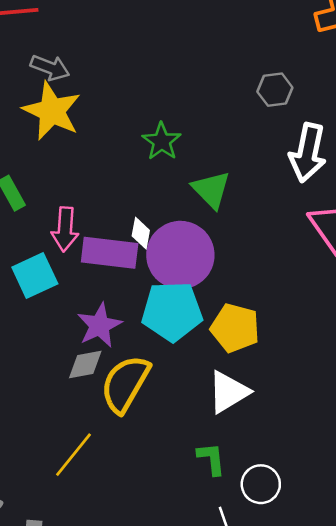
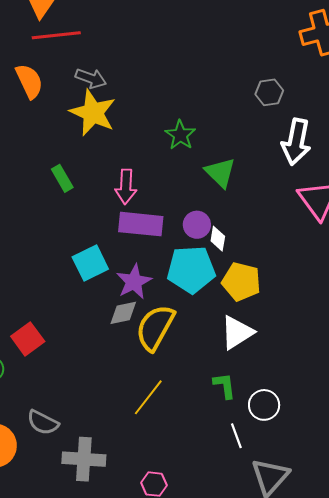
pink arrow: (65, 229) -> (126, 187), moved
white diamond: (141, 233) -> (218, 239), moved
purple circle: (180, 255) -> (197, 225), size x0.5
cyan square: (35, 276) -> (90, 263), moved
yellow line: (73, 455) -> (148, 397), moved

